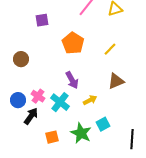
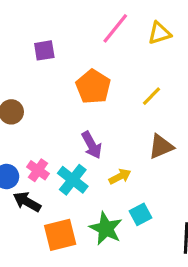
black arrow: (31, 116) -> (27, 202), turned -96
orange square: (52, 137) -> (60, 235), size x1.5

